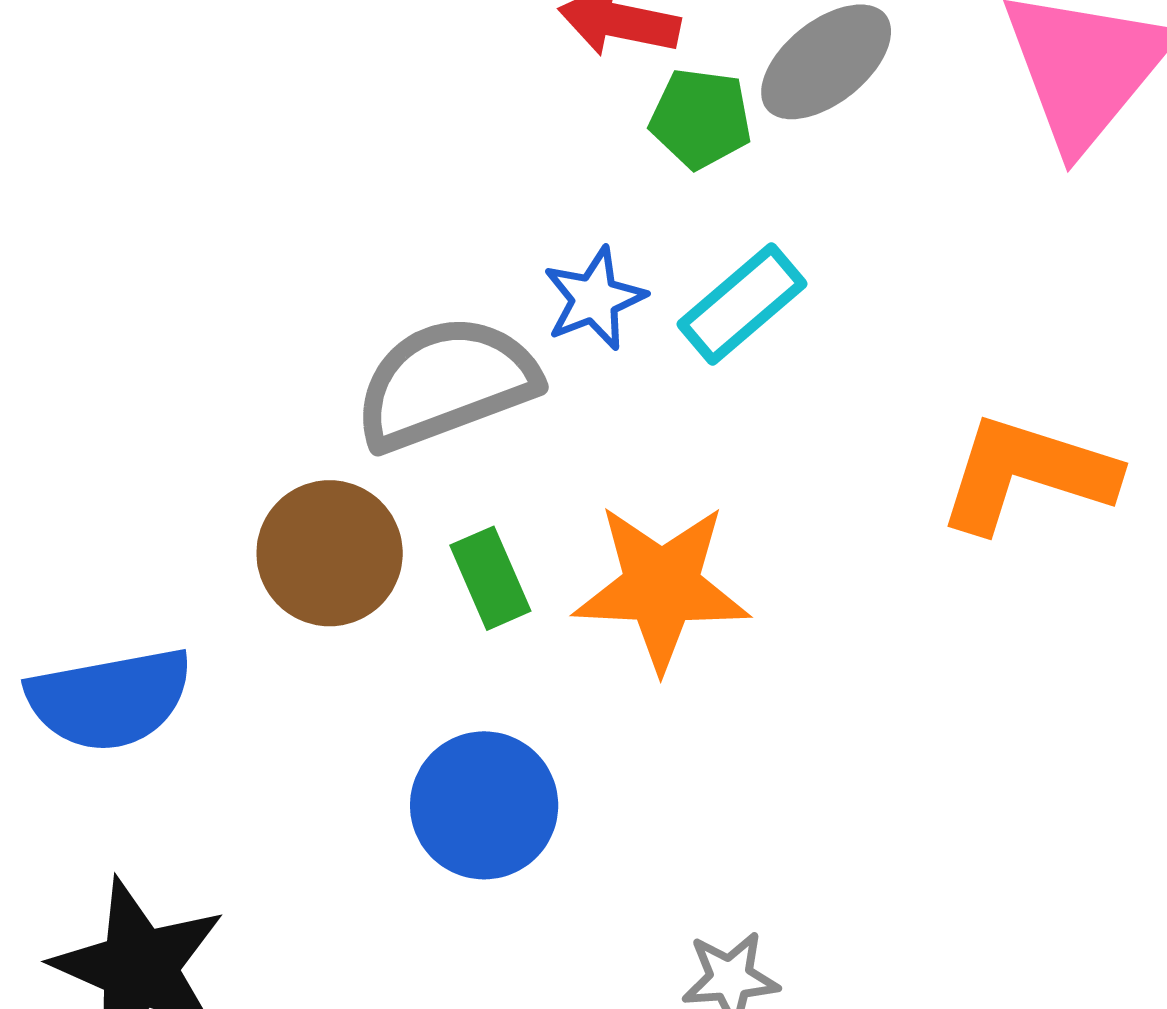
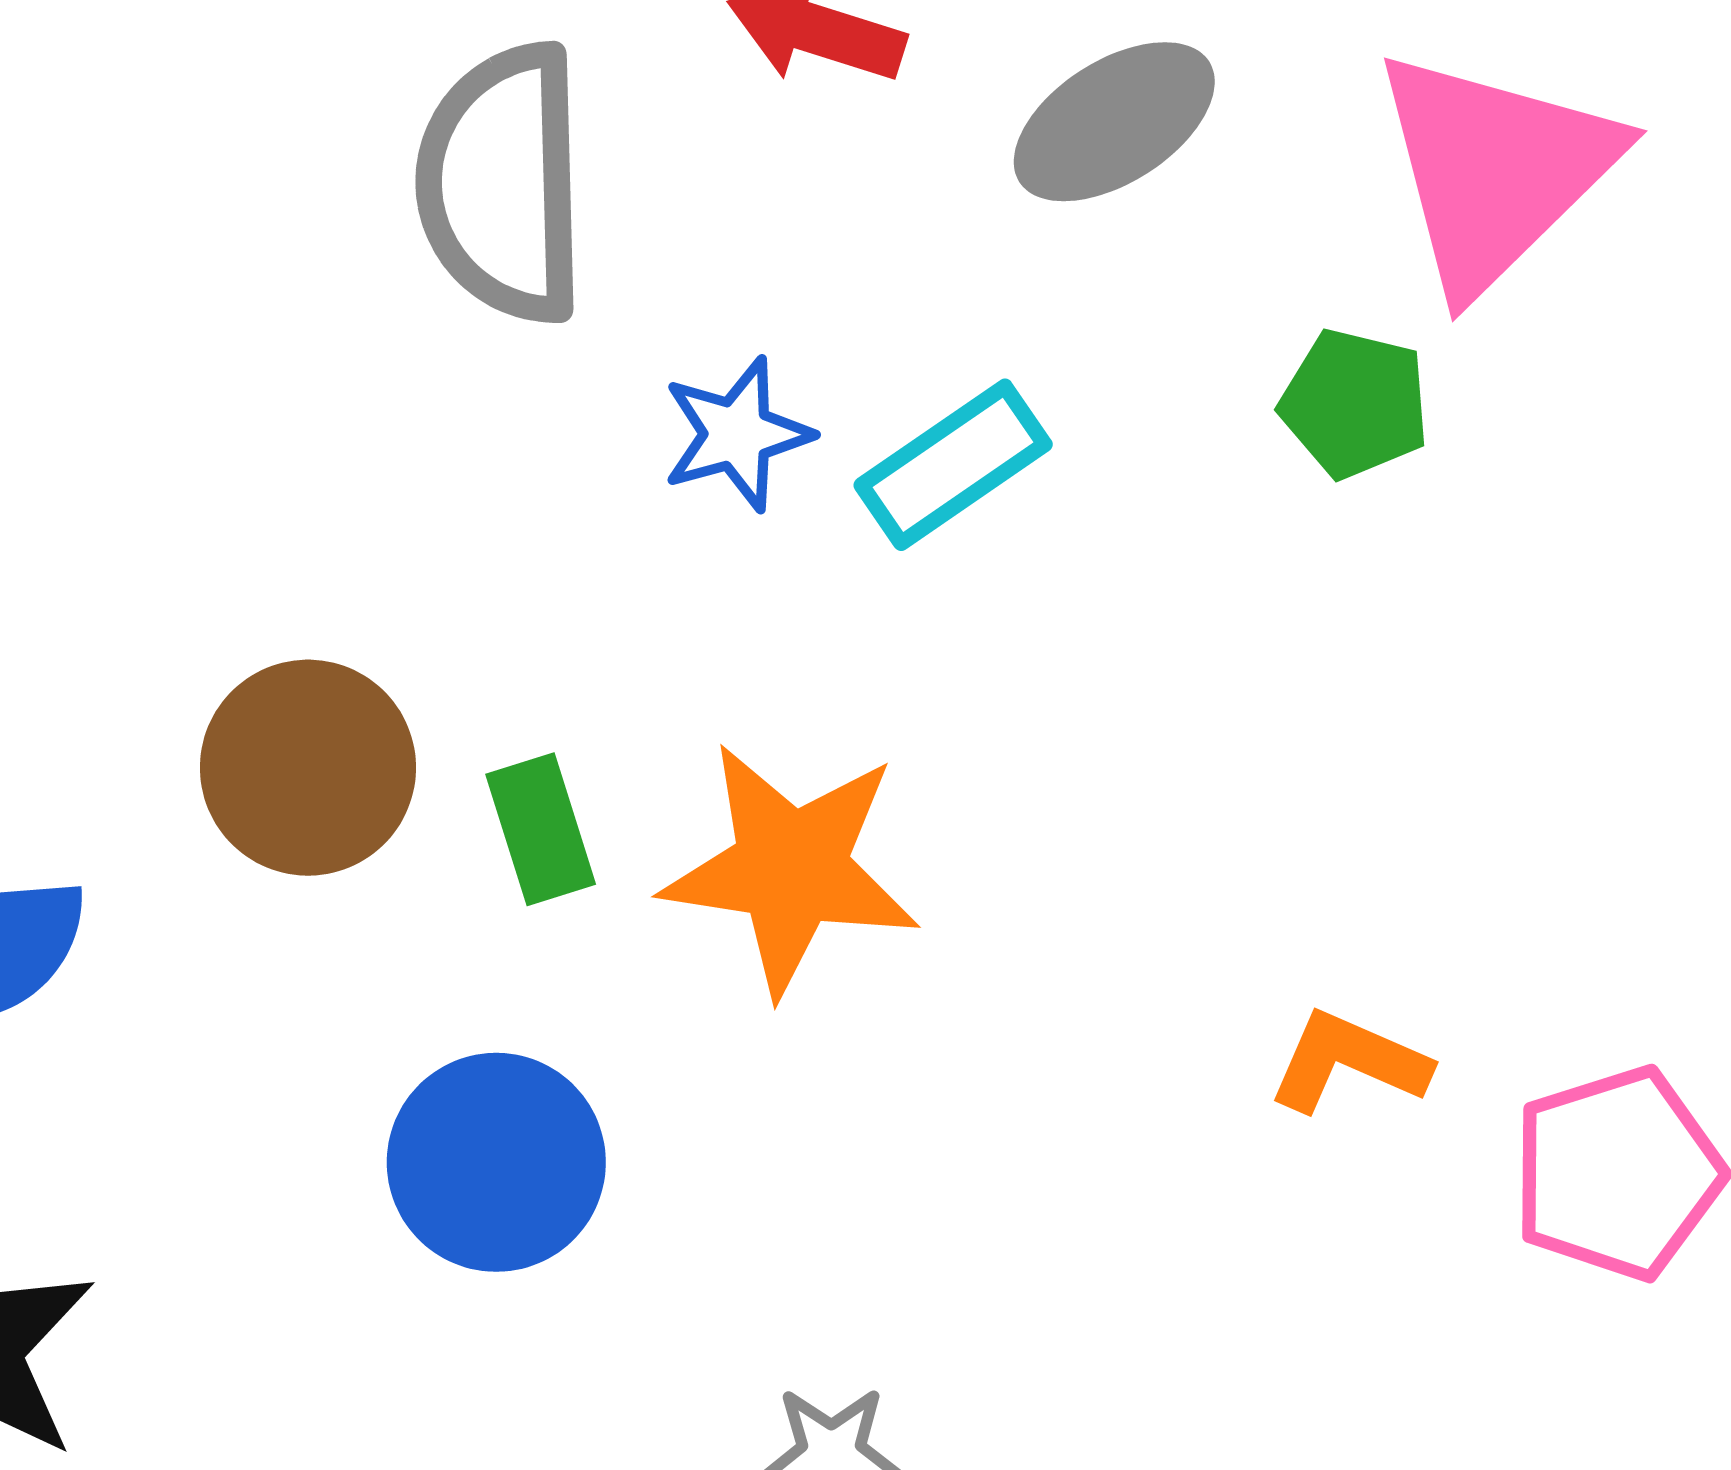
green pentagon: (701, 118) -> (1355, 404), moved
gray semicircle: (446, 383) -> (503, 183), moved, turned -77
orange L-shape: (1027, 474) -> (1349, 1062), moved, size x0.6

